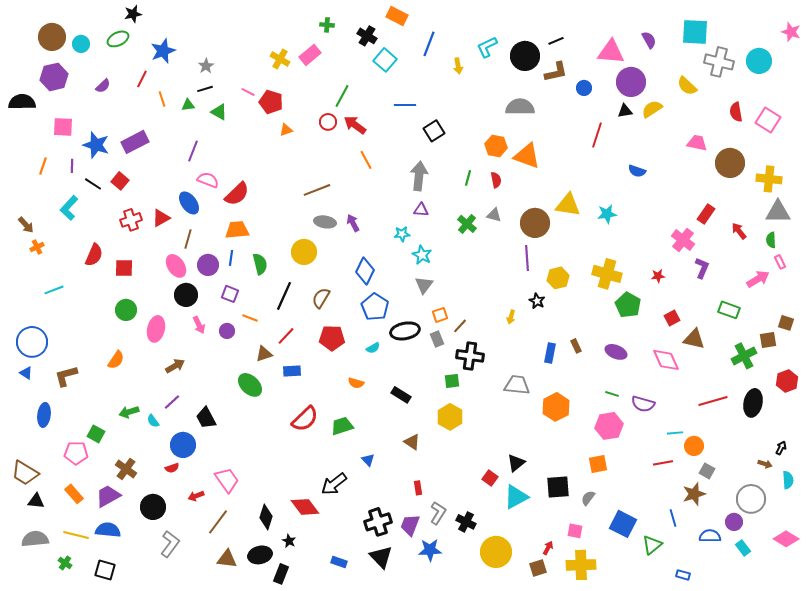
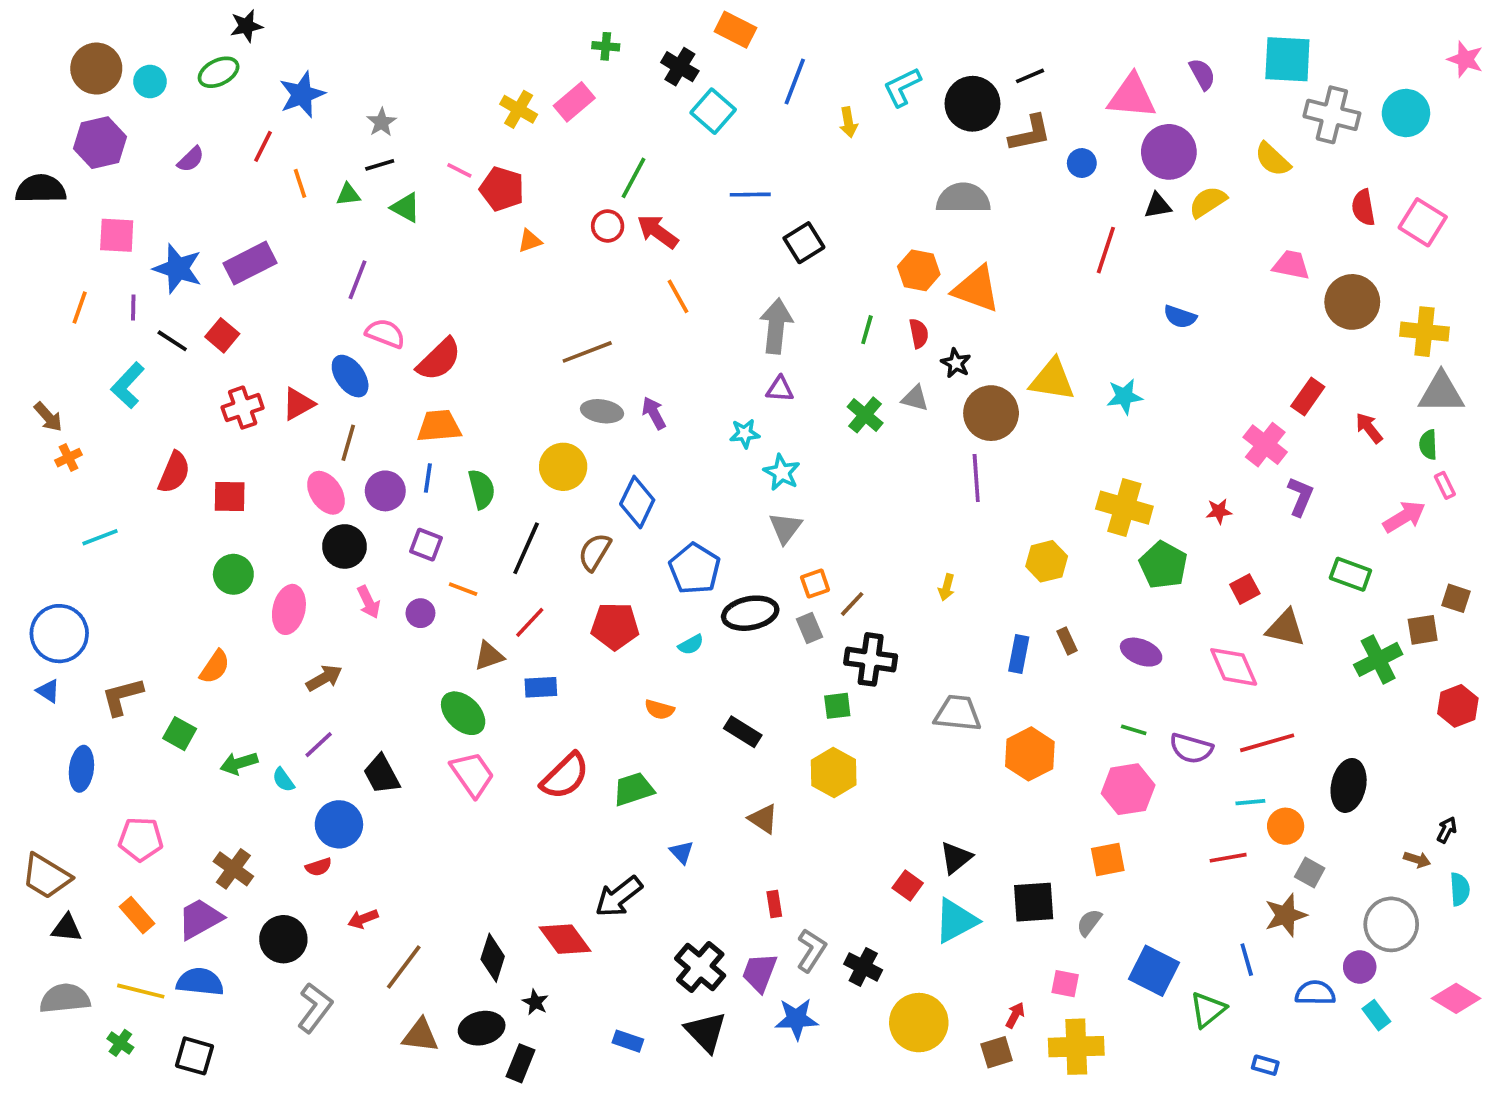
blue diamond: (365, 271) -> (637, 502), moved
yellow hexagon: (558, 278) -> (1047, 561), moved
black star: (537, 301) -> (956, 363), moved
red line: (713, 401) -> (1267, 743), moved
black ellipse: (753, 403) -> (1349, 785), moved
green square: (96, 434) -> (180, 734), moved
pink trapezoid: (227, 480) -> (472, 774), moved
black cross: (378, 522) -> (700, 967), turned -32

